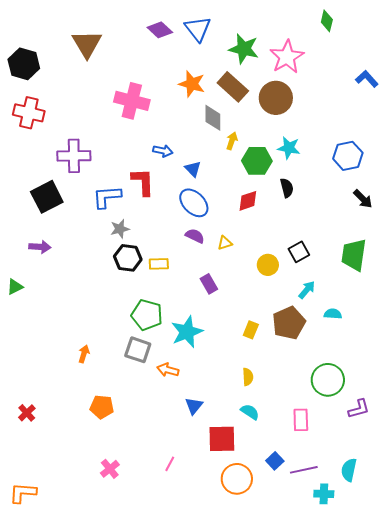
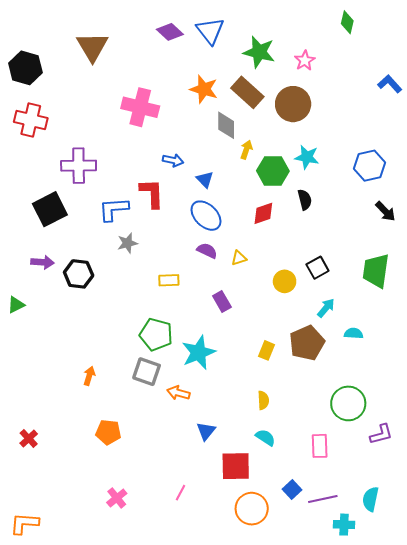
pink star: (287, 57) -> (305, 61), size x0.6
black hexagon: (128, 258) -> (79, 274), moved

